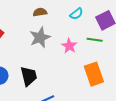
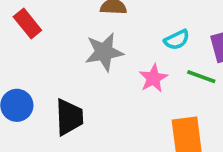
cyan semicircle: (76, 14) -> (177, 40), moved

